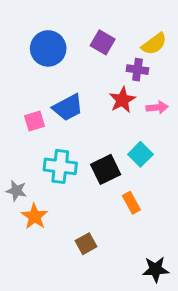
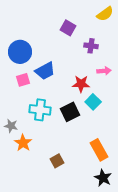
yellow semicircle: (154, 44) -> (105, 14), moved
blue circle: (48, 48) -> (20, 52), moved
red star: (122, 100) -> (81, 84), moved, turned 30
orange rectangle: (131, 203) -> (99, 150), moved, size x1.5
black star: (156, 269) -> (103, 178), turned 30

